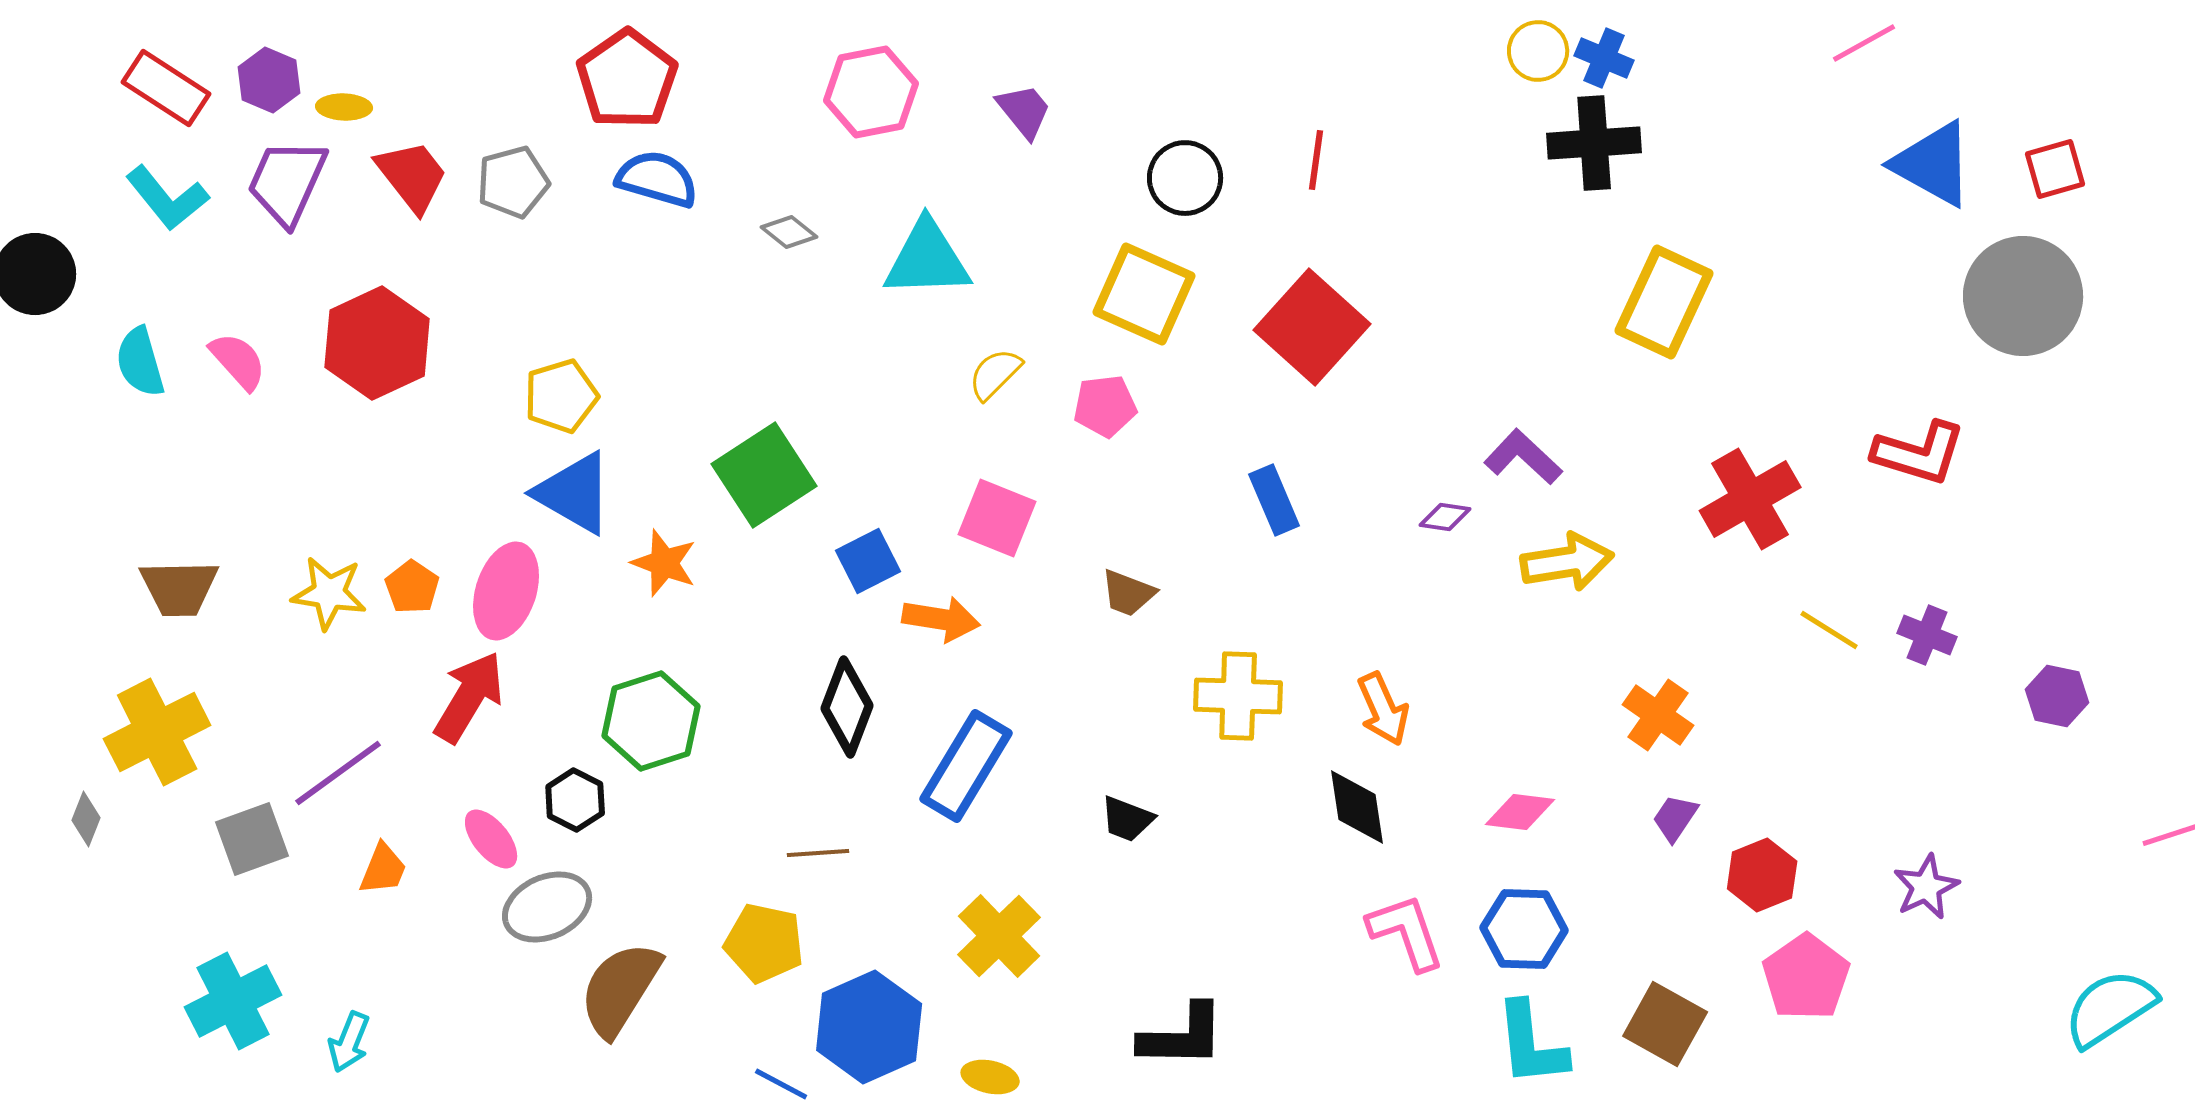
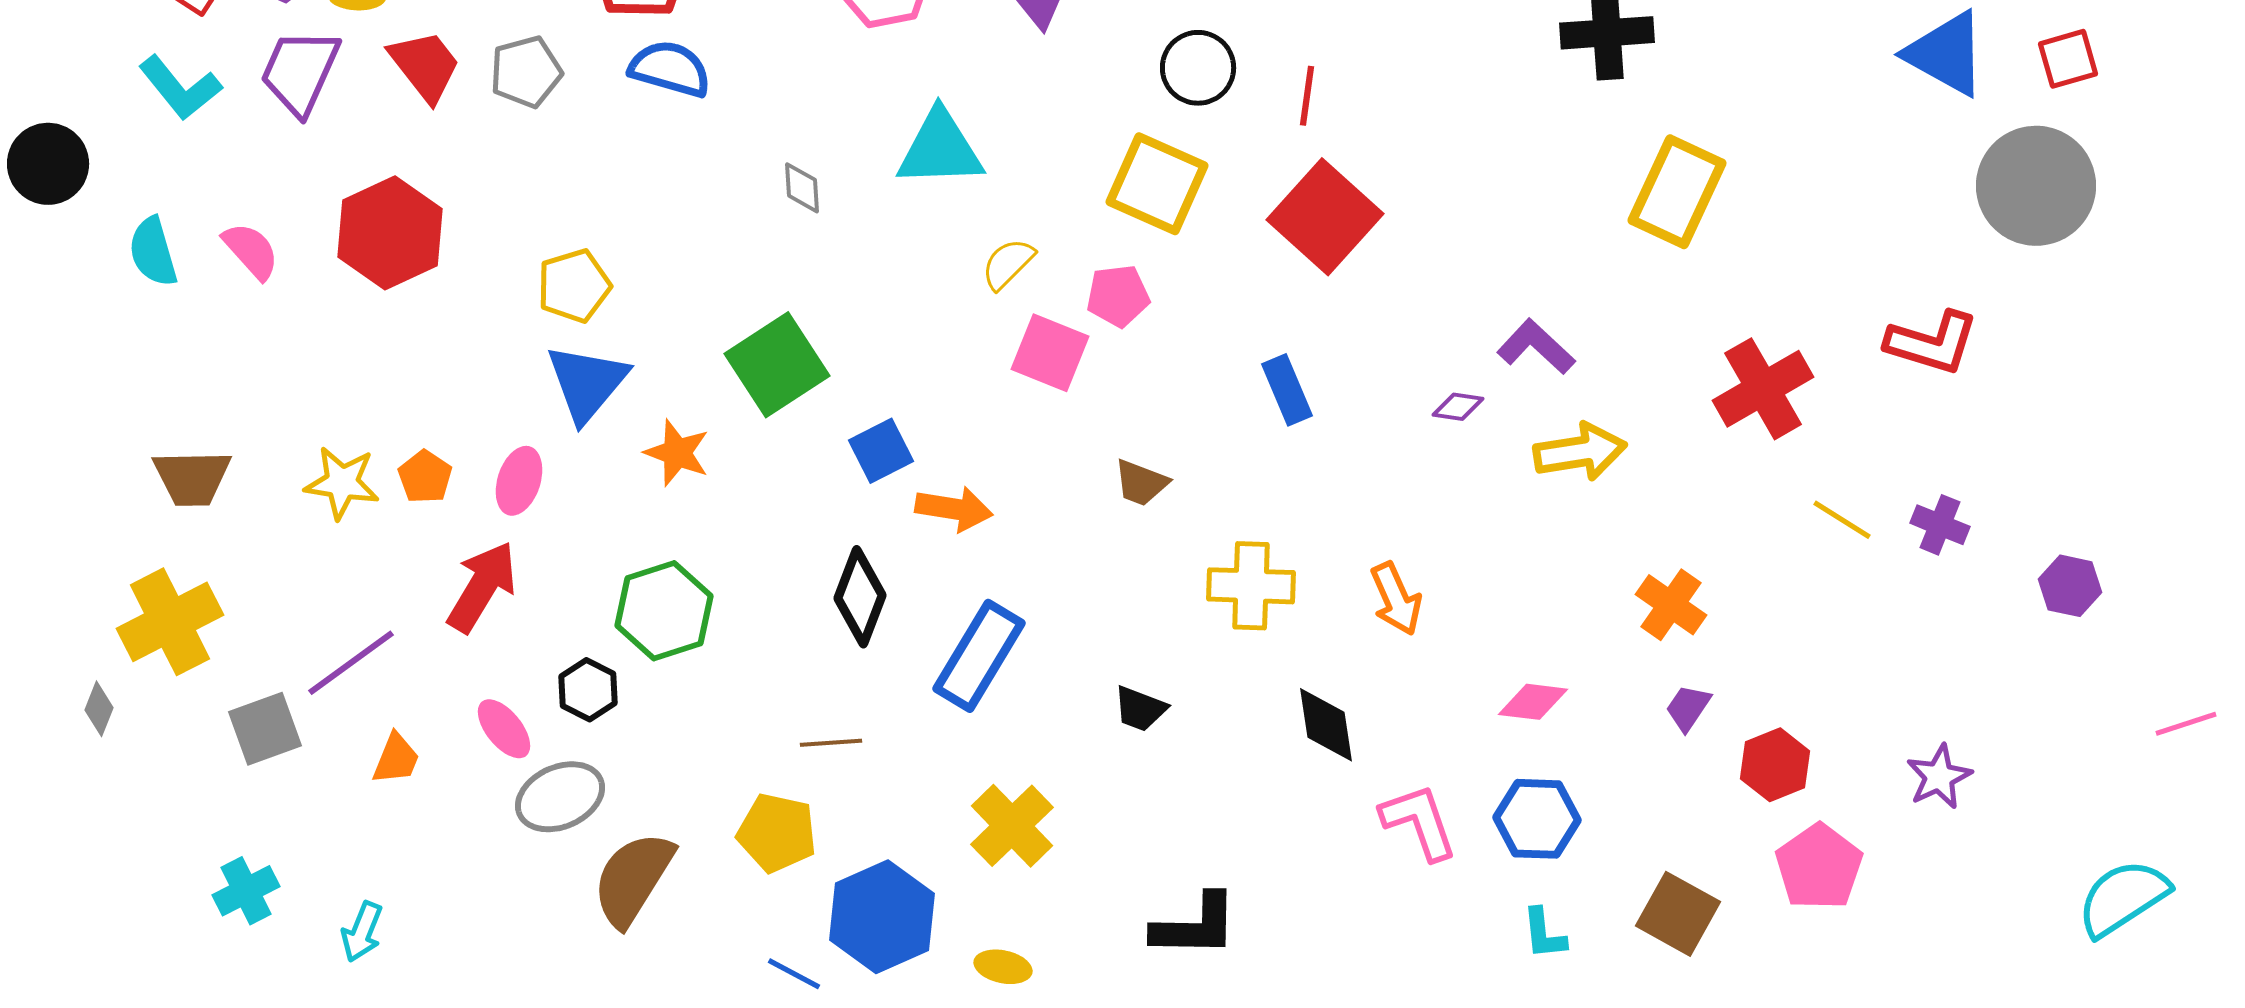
red line: (1316, 160) -> (1307, 96), moved
gray diamond: (789, 232) -> (802, 188), moved, turned 48
blue triangle: (574, 493) -> (587, 383), turned 40
pink square: (997, 518) -> (1050, 353), moved
pink ellipse: (506, 591) -> (519, 481), size x0.7
black diamond: (1357, 807) -> (1326, 725), moved
cyan cross: (233, 1001) -> (246, 891), size x0.7
cyan L-shape: (1531, 1044) -> (1544, 934), size x0.6

